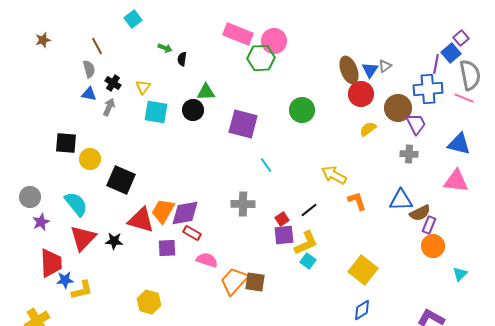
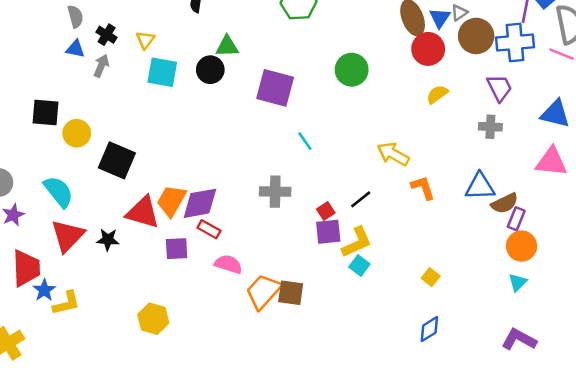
brown circle: (398, 108) -> (476, 36), moved
yellow square: (363, 270) -> (431, 277), size x0.5
cyan triangle: (460, 274) -> (518, 282), moved
blue star: (65, 280) -> (44, 290), turned -30

